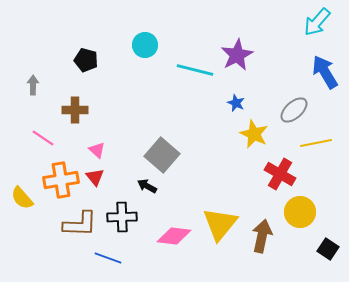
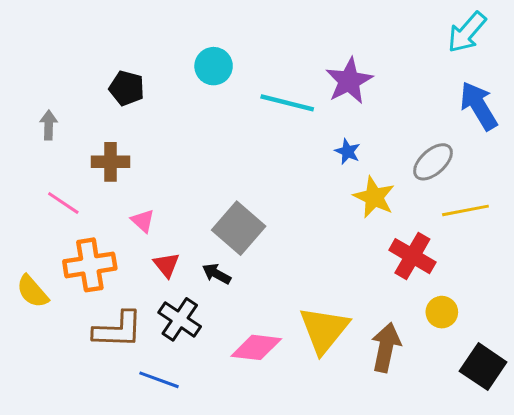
red triangle: (95, 177) -> (166, 265), moved
yellow circle: (300, 212) -> (442, 312), size x0.7
black cross: (122, 217) -> (180, 319), turned 36
black square: (328, 249) -> (483, 367), size x1.4

